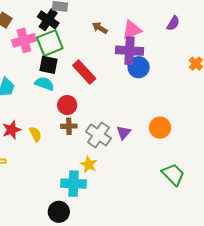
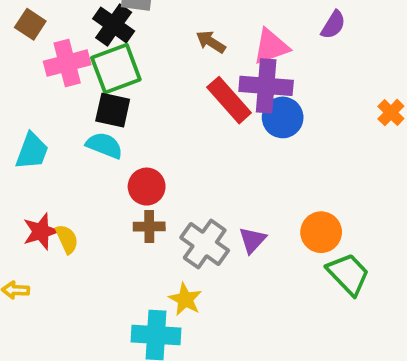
purple semicircle: (173, 23) -> (333, 25), moved
red rectangle: (84, 72) -> (229, 100), moved
yellow semicircle: (35, 134) -> (67, 239), moved
green trapezoid: (173, 174) -> (348, 274), moved

